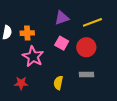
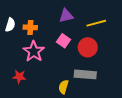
gray rectangle: (86, 74) -> (85, 74), size x1.5
yellow semicircle: (58, 83) -> (63, 87), moved

